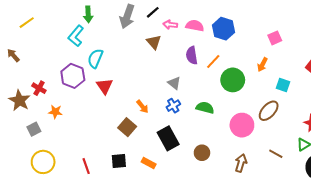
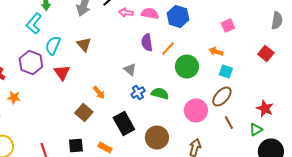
brown triangle: (154, 42) -> (84, 44), moved
orange arrow: (262, 65) -> (216, 52), turned 80
cyan square: (283, 85) -> (226, 72), moved
blue cross: (173, 106) -> (138, 92), moved
brown circle: (202, 153) -> (157, 138), size x1.5
brown line: (276, 154) -> (229, 122), moved, turned 32

